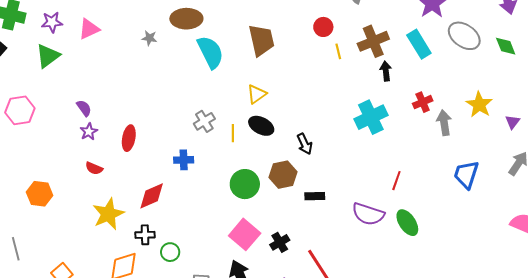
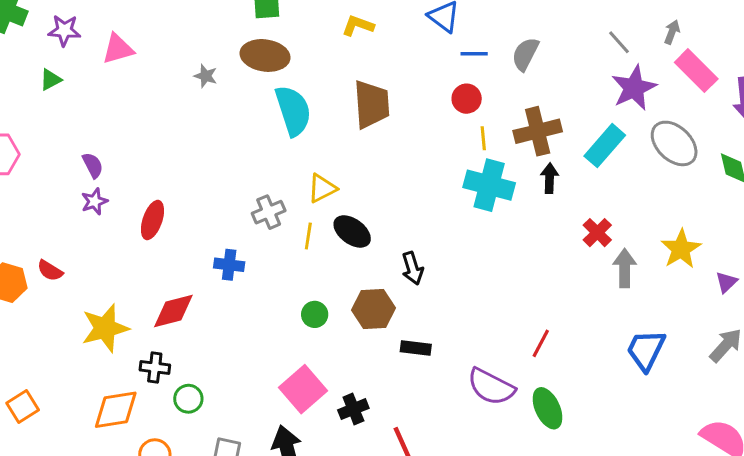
cyan rectangle: (419, 44) -> (605, 146), turned 64
green triangle: (48, 56) -> (51, 80), size x0.6
yellow triangle: (257, 94) -> (322, 188), moved
red cross: (423, 102) -> (597, 233), turned -30
cyan cross: (371, 117) -> (489, 185), moved, turned 32
red semicircle: (94, 168) -> (50, 271), moved
green circle: (245, 184) -> (315, 314), size x0.6

